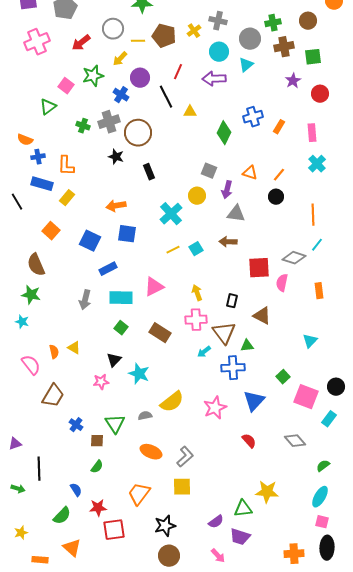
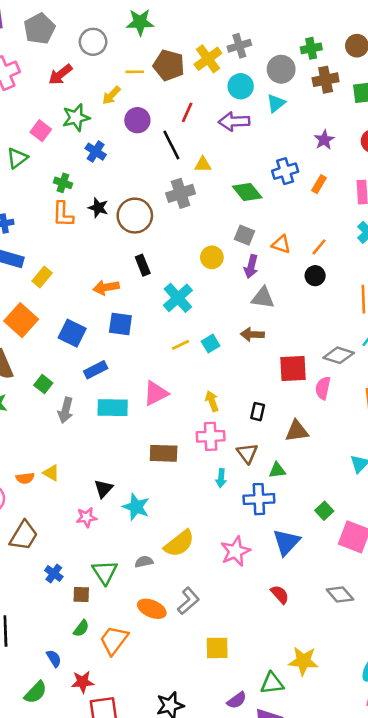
gray cross: (218, 21) -> (239, 46), turned -30
gray circle: (113, 29) -> (93, 42), moved
yellow cross: (194, 31) -> (208, 59), size x1.5
purple star: (293, 81) -> (324, 140), moved
blue cross: (121, 95) -> (96, 152), moved
gray cross: (109, 122) -> (181, 193), moved
brown circle: (138, 133) -> (135, 216), moved
green diamond: (224, 133) -> (247, 192), turned -65
black star: (116, 157) -> (98, 208), moved
orange L-shape: (66, 166) -> (63, 214), moved
gray square: (209, 171) -> (245, 235), moved
black rectangle: (149, 172) -> (143, 265), moved
yellow circle: (197, 196) -> (212, 257), moved
orange square: (51, 231) -> (21, 320), size x1.4
brown triangle: (262, 316) -> (297, 431), turned -36
green square: (121, 328) -> (43, 384), moved
brown rectangle: (160, 333) -> (164, 453), turned -30
brown triangle: (224, 333) -> (247, 453), size x0.7
orange semicircle: (54, 352) -> (25, 478), turned 96
cyan arrow: (204, 352) -> (221, 478), turned -48
gray L-shape: (185, 457) -> (188, 601), moved
yellow square: (182, 487) -> (217, 648), moved
orange trapezoid: (139, 494) -> (114, 640), moved

